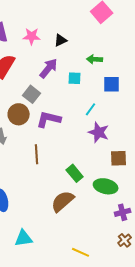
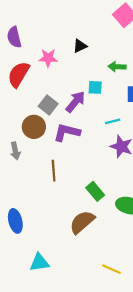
pink star: (32, 36) -> (48, 58), moved
purple arrow: (49, 68) -> (75, 102), moved
cyan line: (91, 109) -> (113, 121), turned 40
yellow line: (81, 252) -> (112, 269), moved

